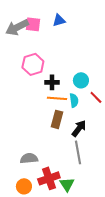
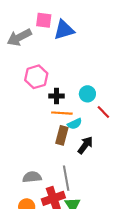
blue triangle: (59, 20) -> (64, 30), size x1.5
pink square: (33, 24) -> (44, 20), moved
cyan semicircle: (74, 100) -> (75, 124), moved, turned 72
gray line: (78, 152) -> (66, 178), moved

